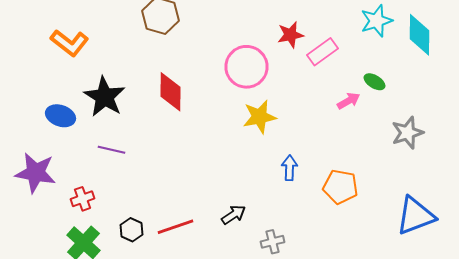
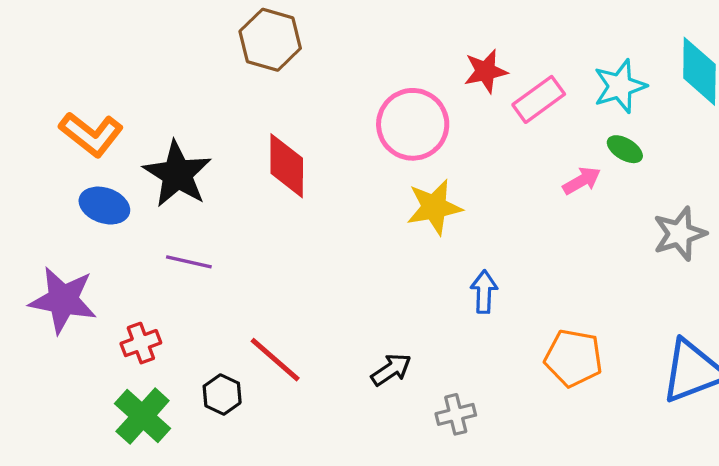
cyan star: (376, 21) -> (620, 86), moved
orange L-shape: (70, 43) -> (91, 134), moved
orange pentagon: (340, 187) -> (573, 358), moved
red line: (176, 227) -> (275, 360), moved, turned 60

